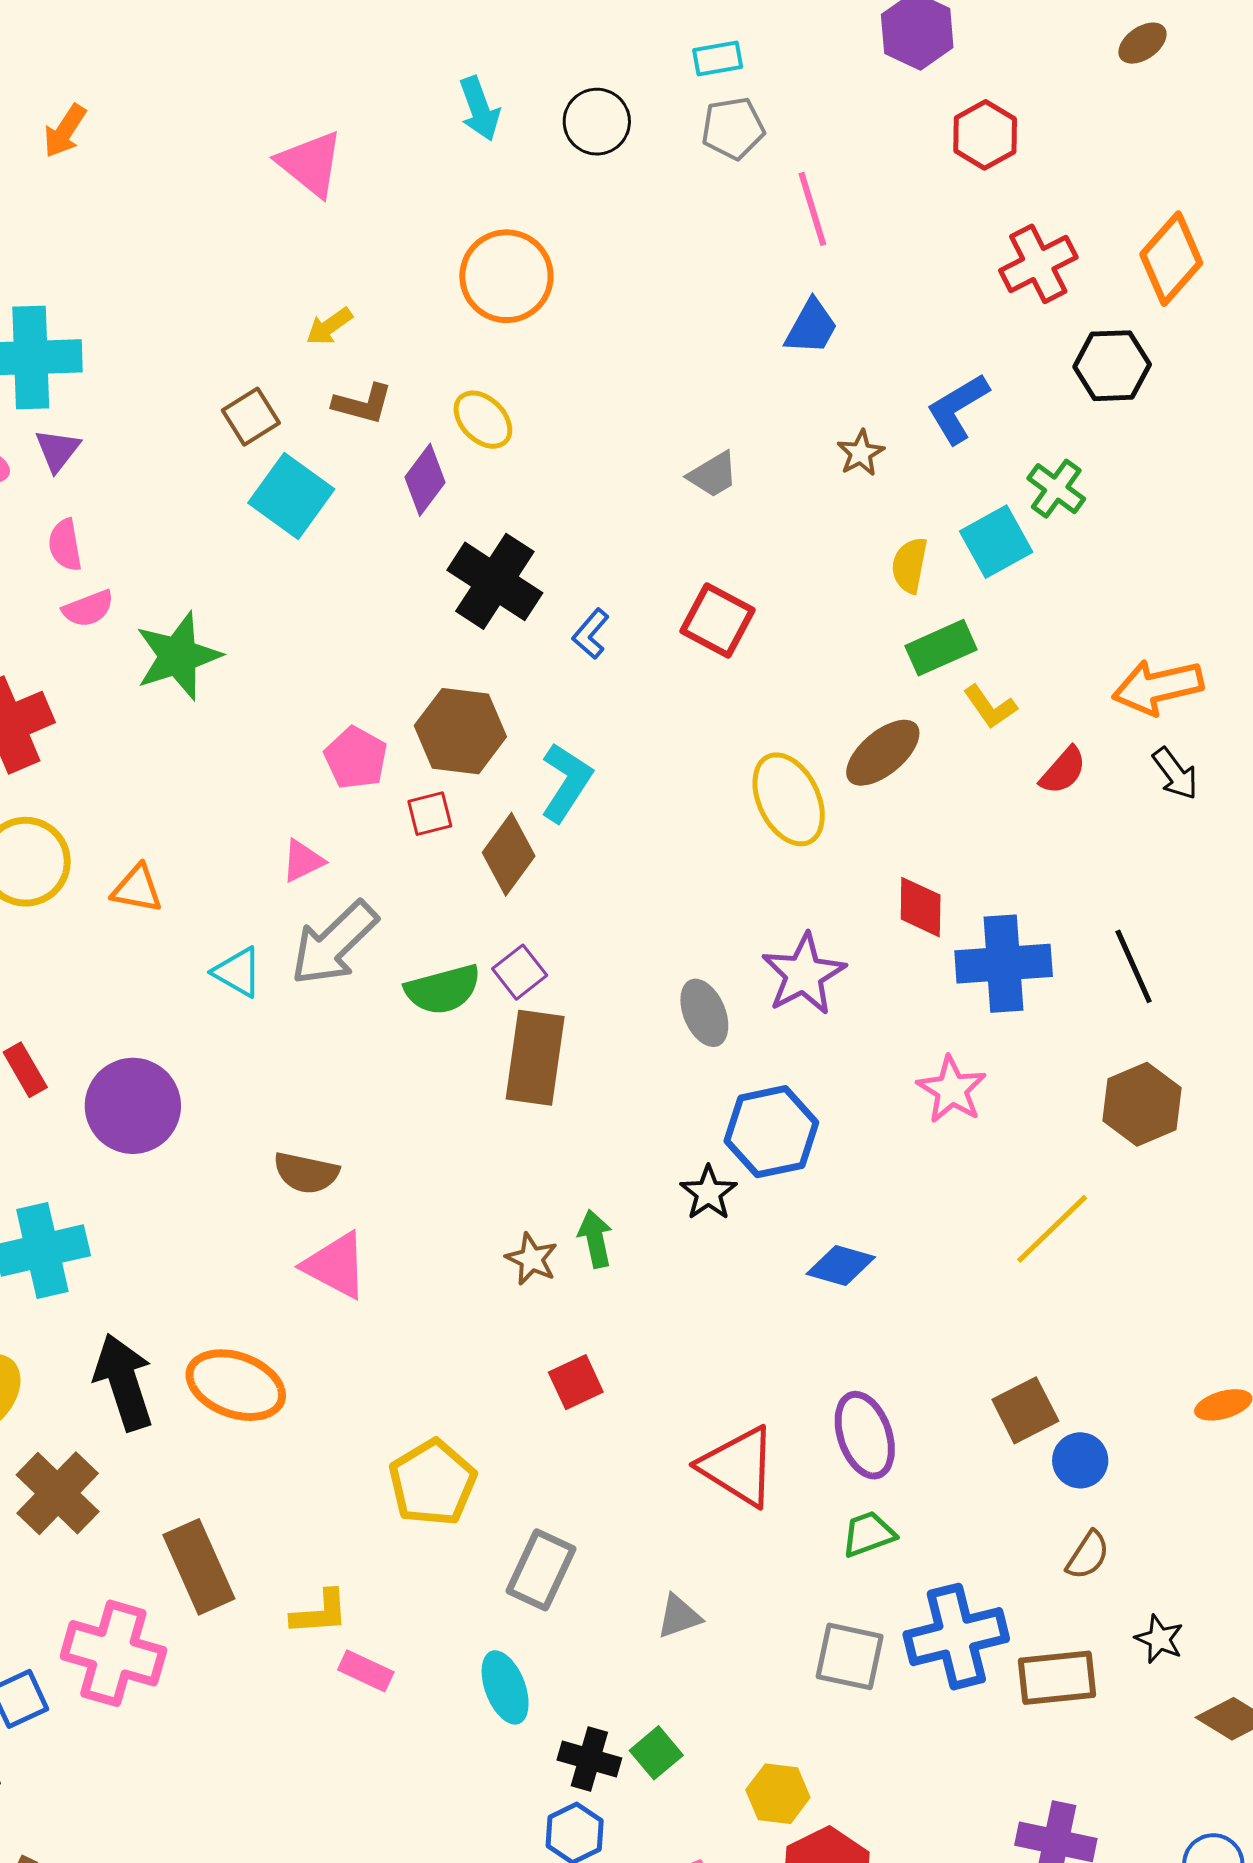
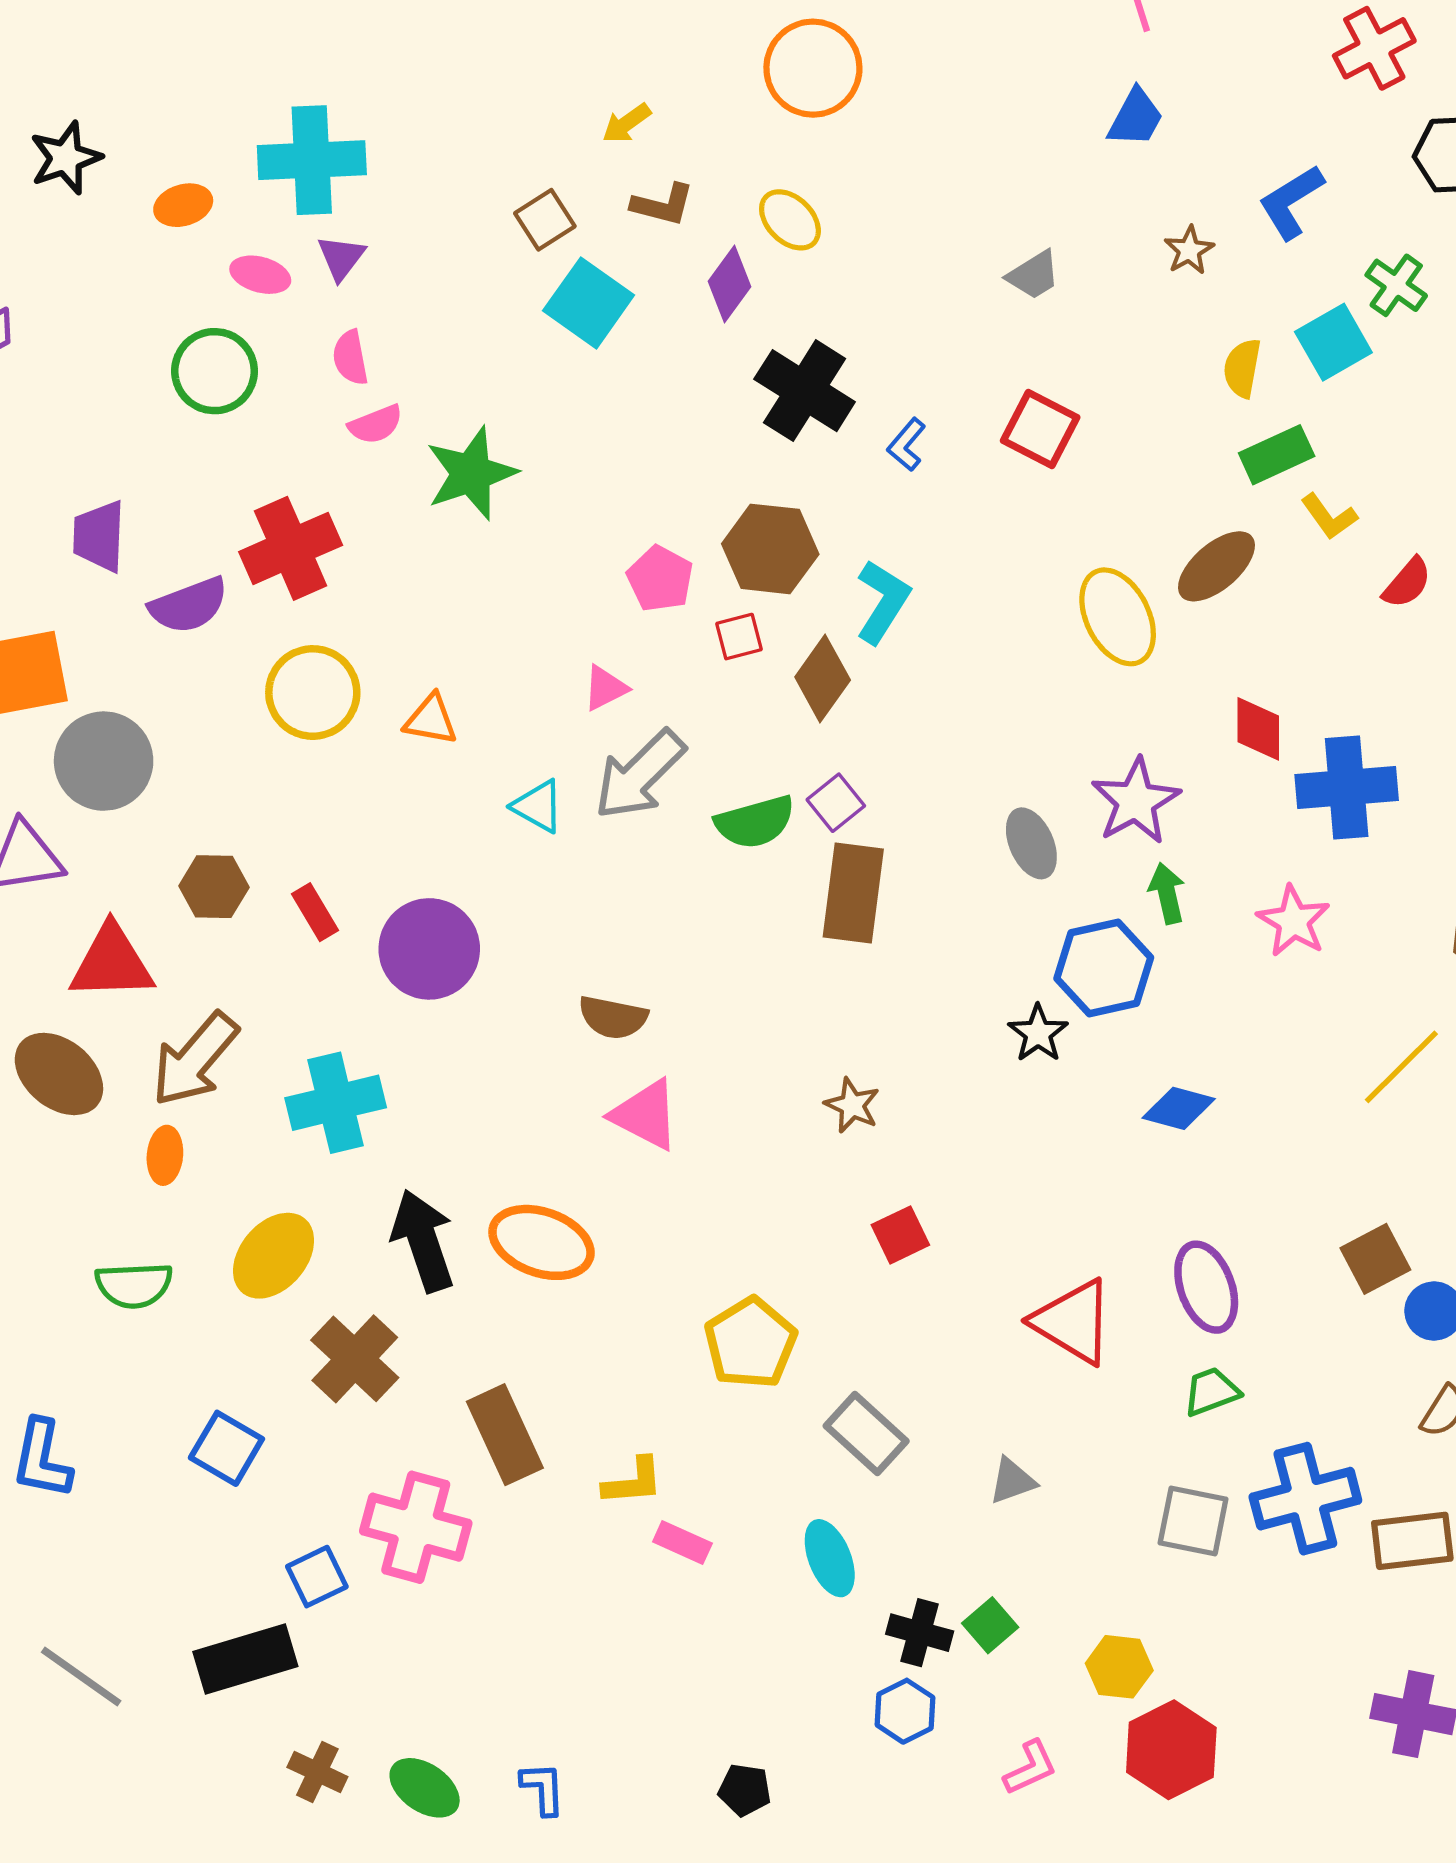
green arrow: (595, 1239) -> (1167, 893), moved
gray rectangle: (541, 1570) -> (866, 1433), turned -72

